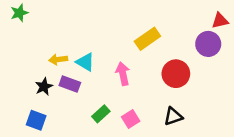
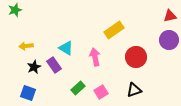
purple circle: (208, 44) -> (169, 40), moved
yellow arrow: (58, 59) -> (26, 46), moved
purple rectangle: (70, 84) -> (54, 65), turned 35

